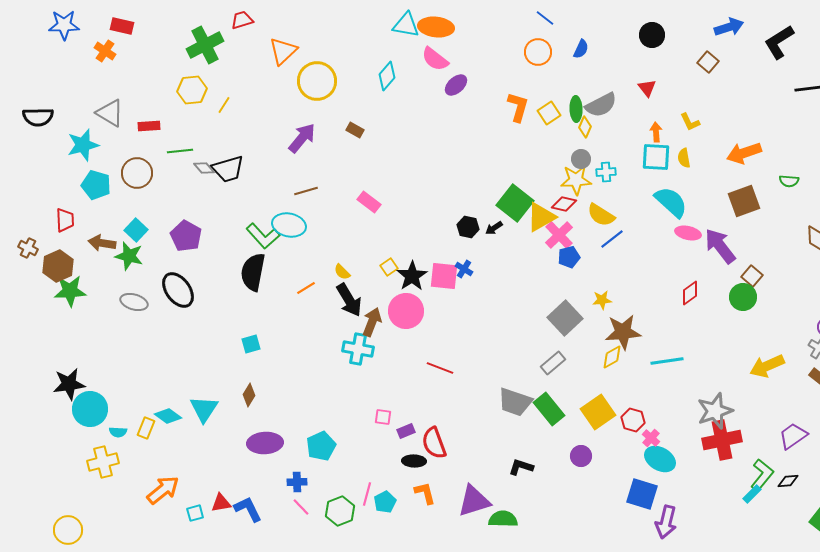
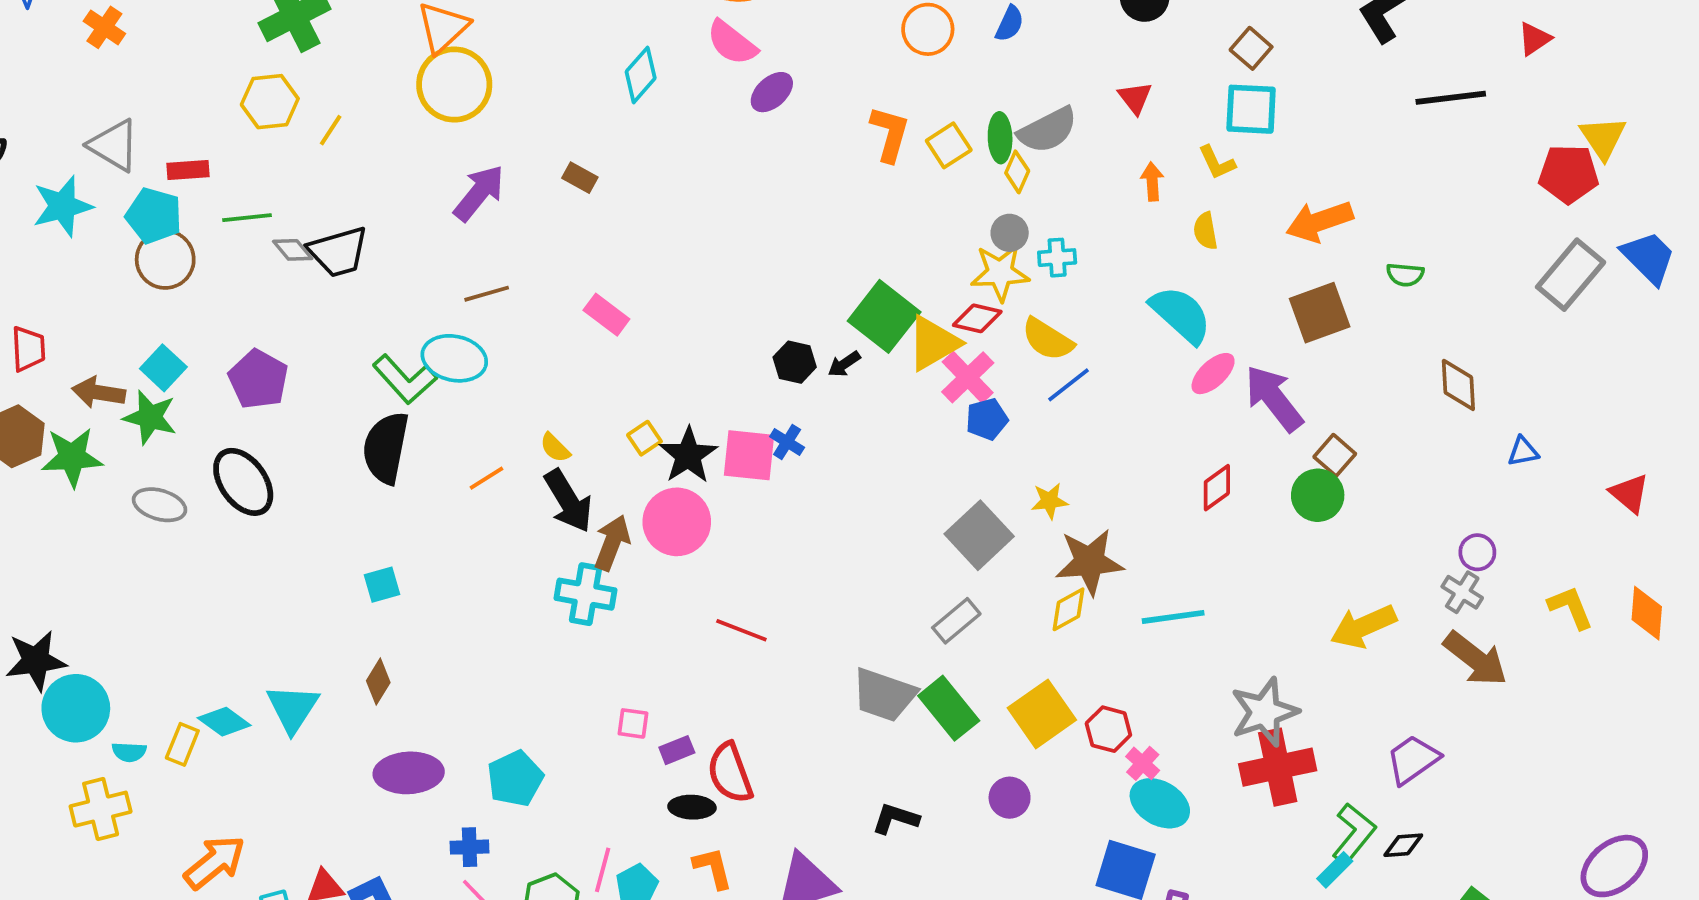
yellow circle: (317, 81) -> (454, 84), moved
cyan square: (656, 157) -> (1251, 109), moved
cyan pentagon: (96, 185) -> (154, 216), moved
pink ellipse: (688, 233) -> (1213, 374), turned -55
green star: (70, 291) -> (72, 457), moved

